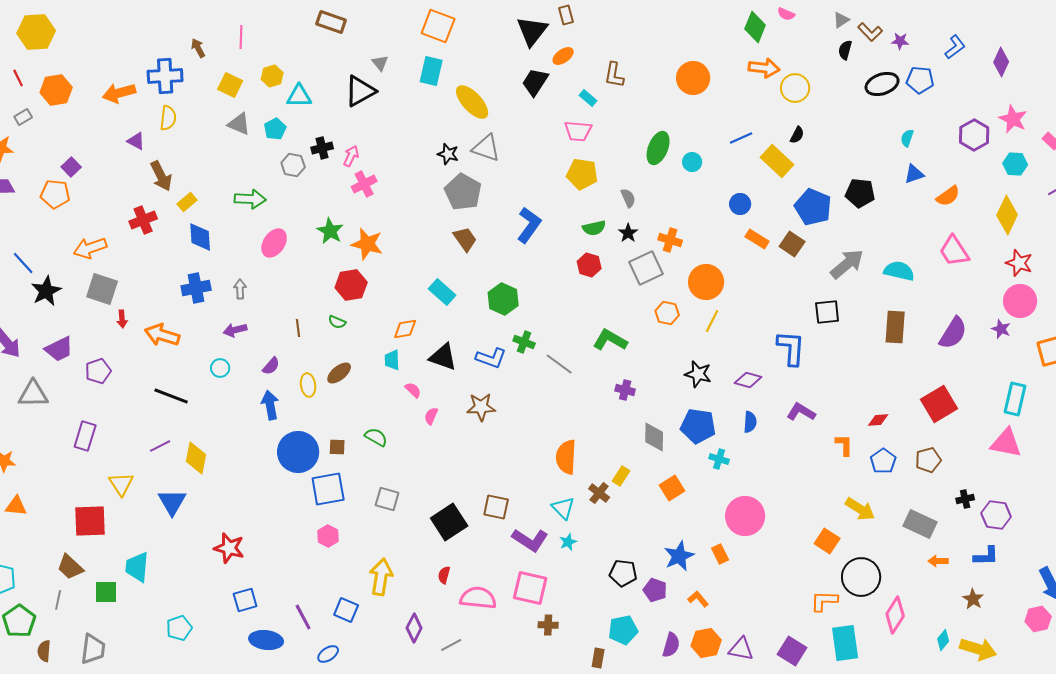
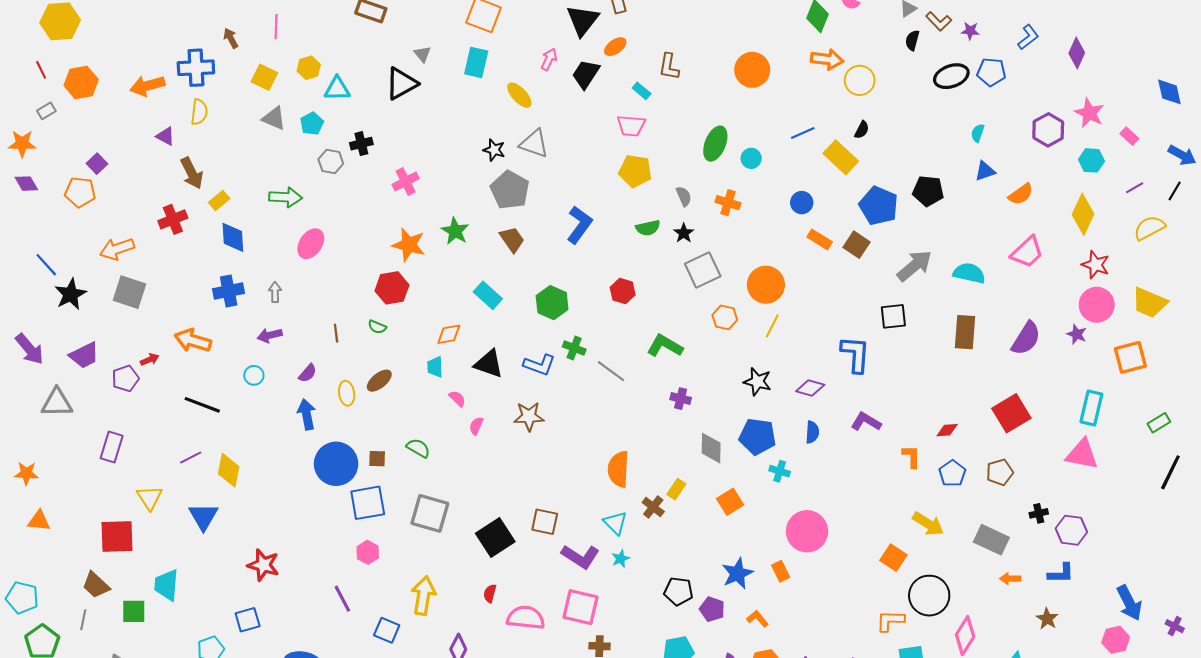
yellow ellipse: (472, 102) -> (519, 95), size x0.7
pink arrow: (351, 156) -> (549, 59), moved
green star: (330, 231) -> (455, 231), moved
orange cross: (670, 240) -> (728, 203), moved
pink trapezoid: (954, 251) -> (1027, 252), turned -100
red hexagon: (589, 265) -> (623, 291), moved
red arrow: (122, 319) -> (150, 360), moved, turned -108
gray square: (387, 499) -> (430, 513), size x1.5
blue square: (245, 600) -> (248, 620), moved
purple line: (303, 617) -> (342, 599), moved

